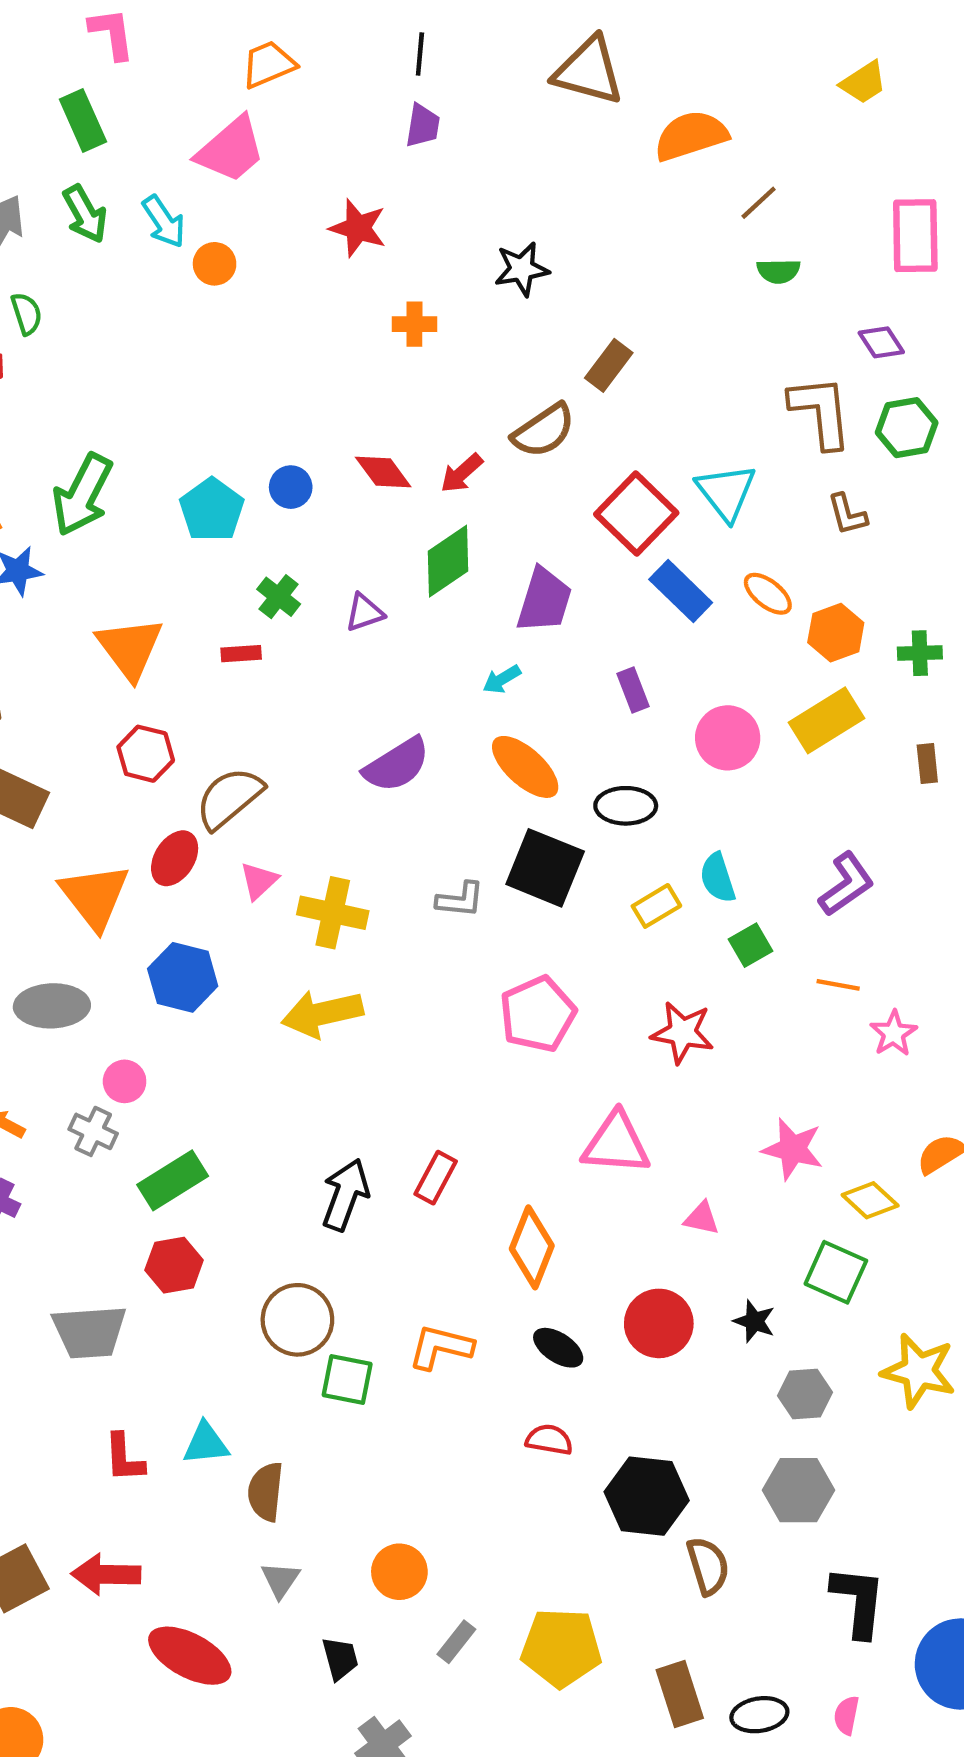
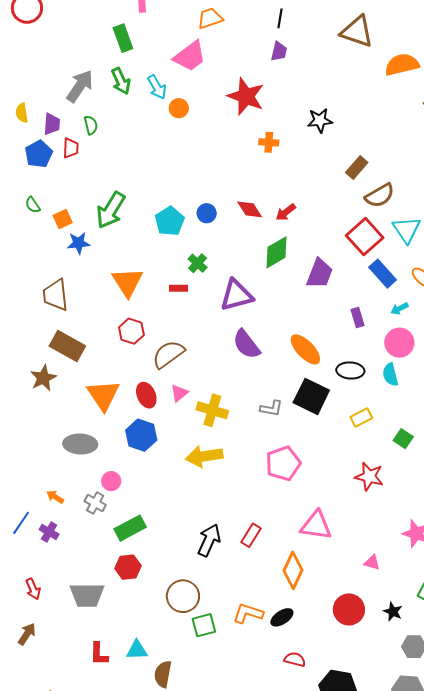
red star: (358, 228) -> (246, 96), size x1.4
brown semicircle: (544, 431) -> (380, 196), moved
purple triangle: (364, 613) -> (236, 295), moved, size x1.8
cyan arrow: (502, 679) -> (399, 309), moved
purple semicircle: (397, 765) -> (246, 344), turned 80
red ellipse: (175, 858) -> (146, 395), moved, turned -60
cyan semicircle: (718, 878) -> (390, 375), moved
green square: (750, 945) -> (403, 439), turned -30
pink pentagon: (538, 1014) -> (283, 463), moved
pink triangle: (616, 1144) -> (316, 525), moved
black ellipse: (558, 1348) -> (282, 617), moved, turned -70
green square: (347, 1379) -> (204, 625), turned -30

